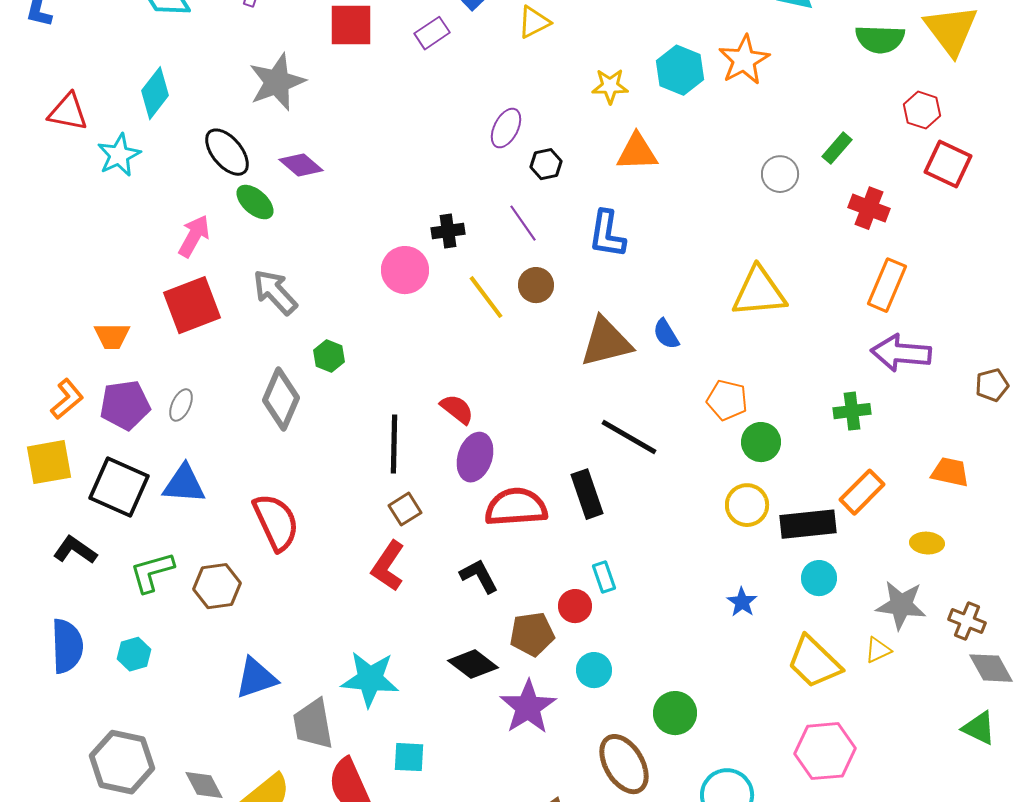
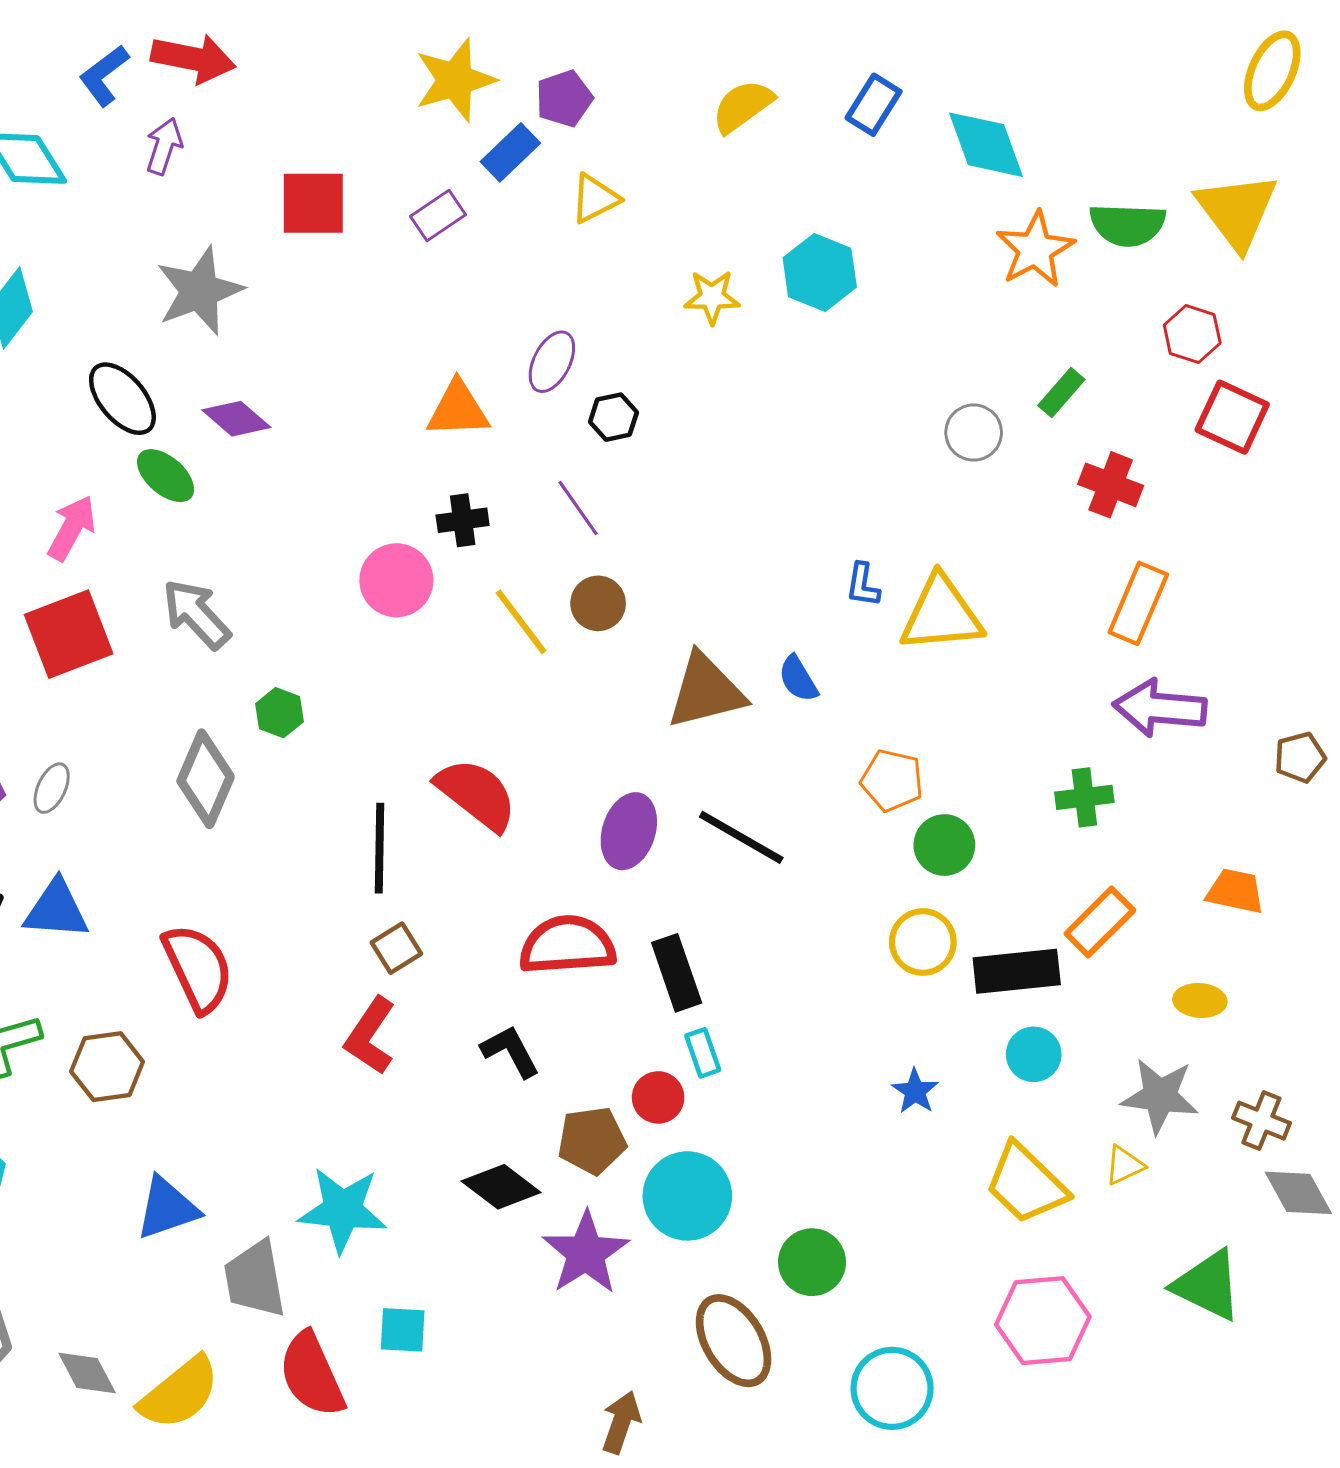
orange star: (744, 60) -> (1035, 249), moved
orange triangle: (637, 152) -> (458, 409), moved
blue L-shape: (607, 234) -> (863, 585), moved, size x0.6
red semicircle: (457, 409) -> (476, 794), size x1.6
purple ellipse: (475, 457) -> (629, 831), moved
black rectangle: (587, 494) -> (677, 973), moved
cyan circle: (594, 670) -> (687, 1196), size x1.6
green triangle: (979, 728) -> (1208, 1285), moved, size x1.4

